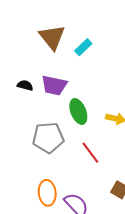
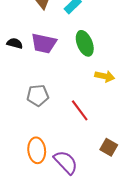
green ellipse: (78, 111) -> (85, 43), moved
gray pentagon: (48, 138) -> (38, 95), size x0.7

